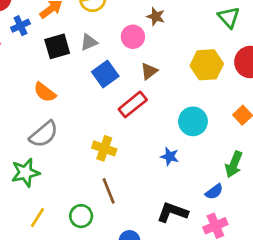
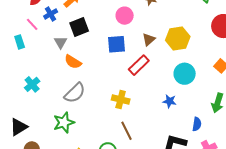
pink circle: (133, 37) -> (125, 16), moved
gray triangle: (89, 42) -> (61, 42), moved, turned -32
yellow hexagon: (207, 65) -> (178, 38), moved
blue square: (105, 74) -> (117, 44), turned 36
blue semicircle: (214, 192) -> (197, 124), moved, turned -40

